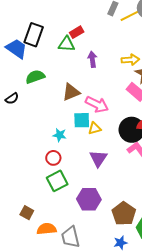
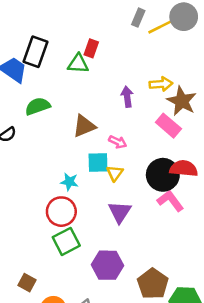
red rectangle: (77, 32) -> (91, 48), turned -40
purple arrow: (92, 59) -> (127, 97), moved
pink arrow: (97, 104) -> (118, 142), size x0.6
yellow triangle: (95, 128) -> (115, 173), turned -40
red circle: (53, 158) -> (61, 212), size x1.5

